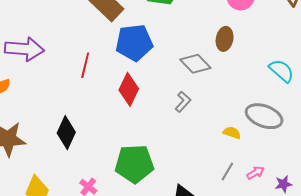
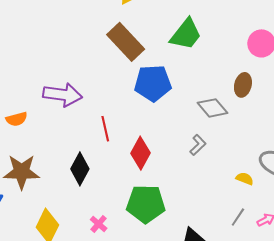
purple arrow: (24, 49) -> (63, 95), moved
red line: (85, 65) -> (105, 129), moved, turned -30
red diamond: (129, 89) -> (141, 153), moved

